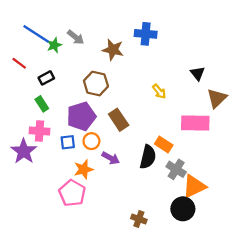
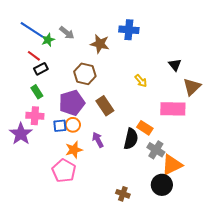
red line: (19, 63) -> (34, 56), moved
orange circle: (91, 141) -> (73, 125), moved
purple arrow: (111, 158) -> (98, 140), turned -147

